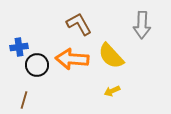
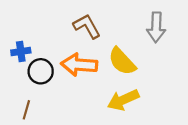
yellow arrow: (112, 91) -> (123, 100), size x1.8

